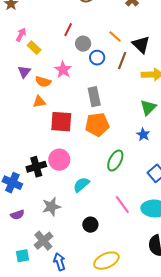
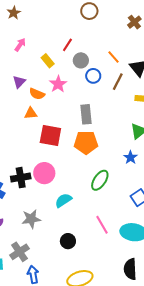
yellow rectangle: (34, 48) -> (48, 61), moved

